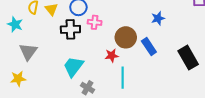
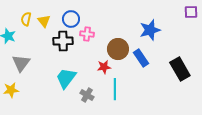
blue star: (158, 18) -> (150, 30), size x1.5
gray cross: (88, 88) -> (87, 95), moved

